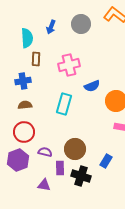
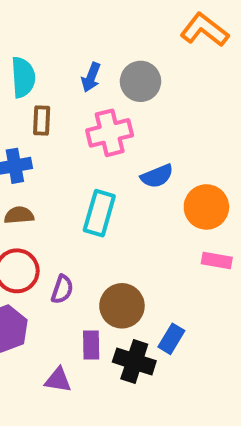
gray circle: (81, 24) -> (140, 81), moved
blue arrow: (51, 27) -> (91, 77), moved
purple semicircle: (45, 152) -> (62, 289), moved, turned 96
blue rectangle: (106, 161) -> (171, 339), moved

